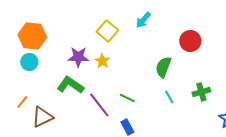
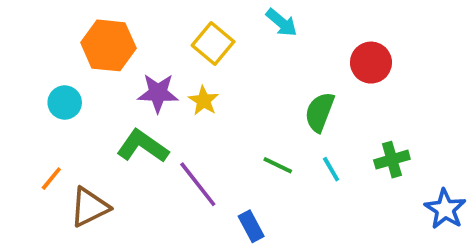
cyan arrow: (143, 20) -> (282, 23), turned -90
orange hexagon: (32, 36) -> (108, 45), moved
green line: (127, 98) -> (278, 165), moved

